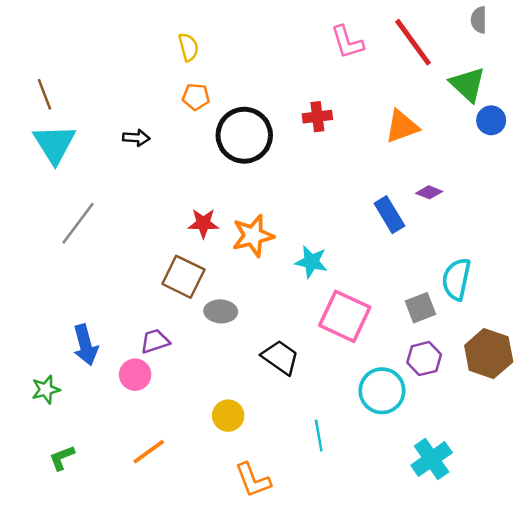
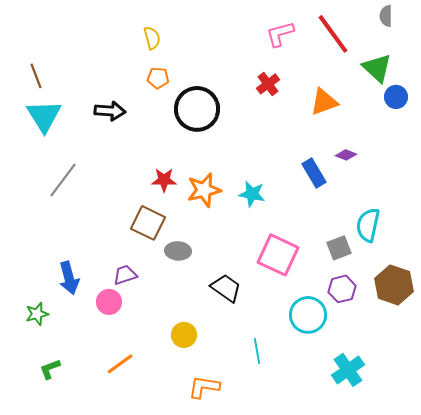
pink L-shape: (347, 42) -> (280, 34), turned 92
red cross: (317, 117) -> (268, 84), moved, turned -30
black arrow: (136, 138) -> (110, 111), size x1.4
cyan star: (311, 262) -> (252, 194), moved
orange L-shape: (253, 480) -> (204, 387), turned 120

